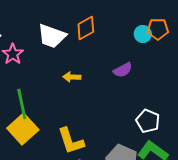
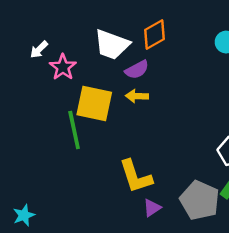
purple semicircle: (123, 70) -> (137, 70), moved
yellow square: (23, 129) -> (94, 104), moved, turned -36

